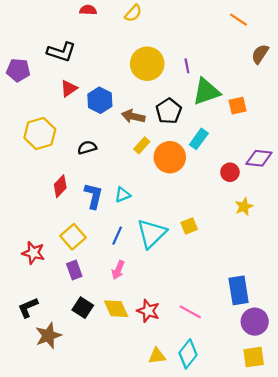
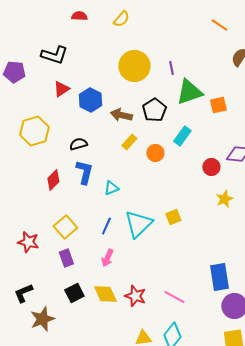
orange circle: (170, 157) -> (155, 153), size x0.6
blue L-shape: (93, 196) -> (84, 172), moved
black square: (83, 308) -> (74, 293), turned 30

